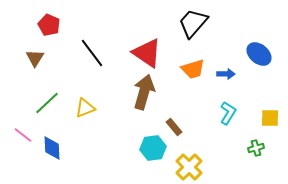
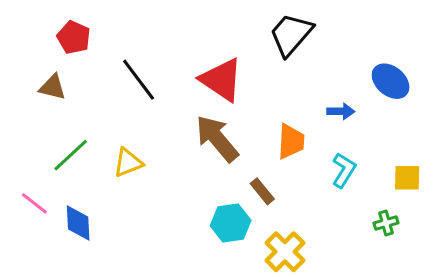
brown triangle: (35, 58) -> (53, 87), turned -48
orange trapezoid: (193, 69) -> (291, 142), moved, turned -70
brown arrow: (144, 92) -> (217, 138), turned -56

